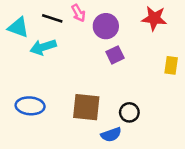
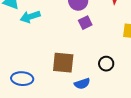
blue ellipse: (30, 106) -> (22, 79), moved
black circle: (129, 112) -> (106, 64), moved

